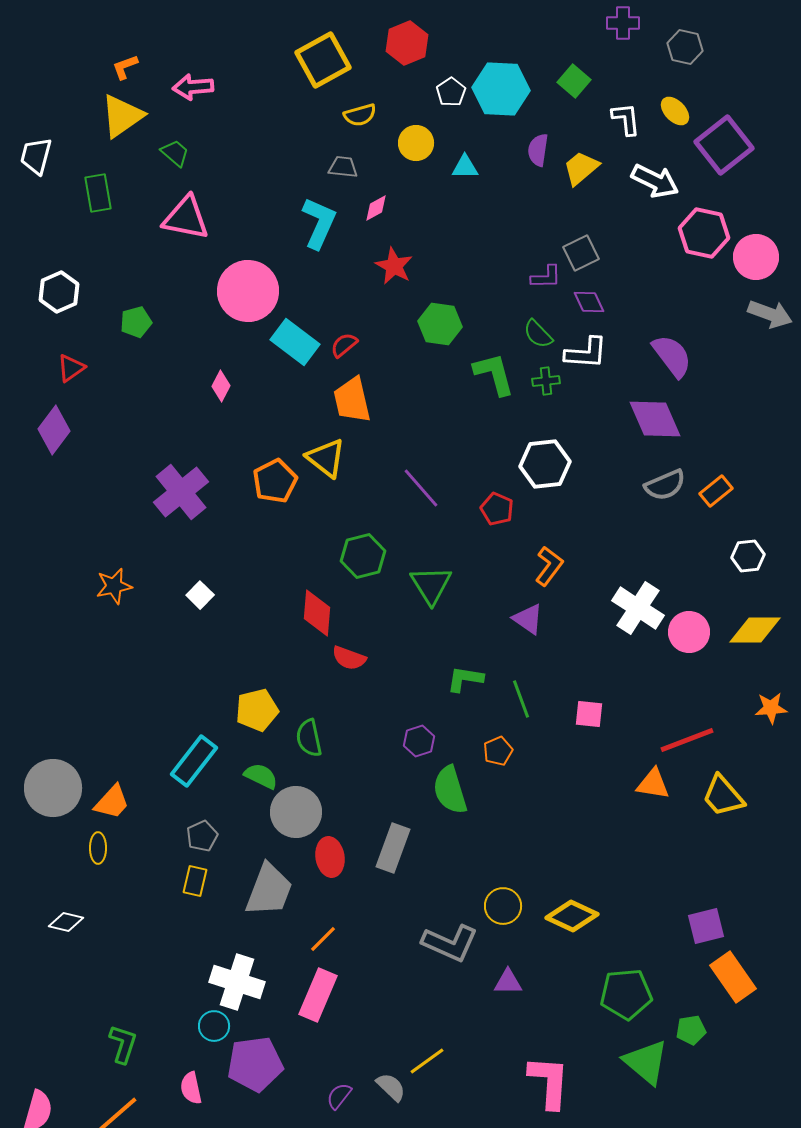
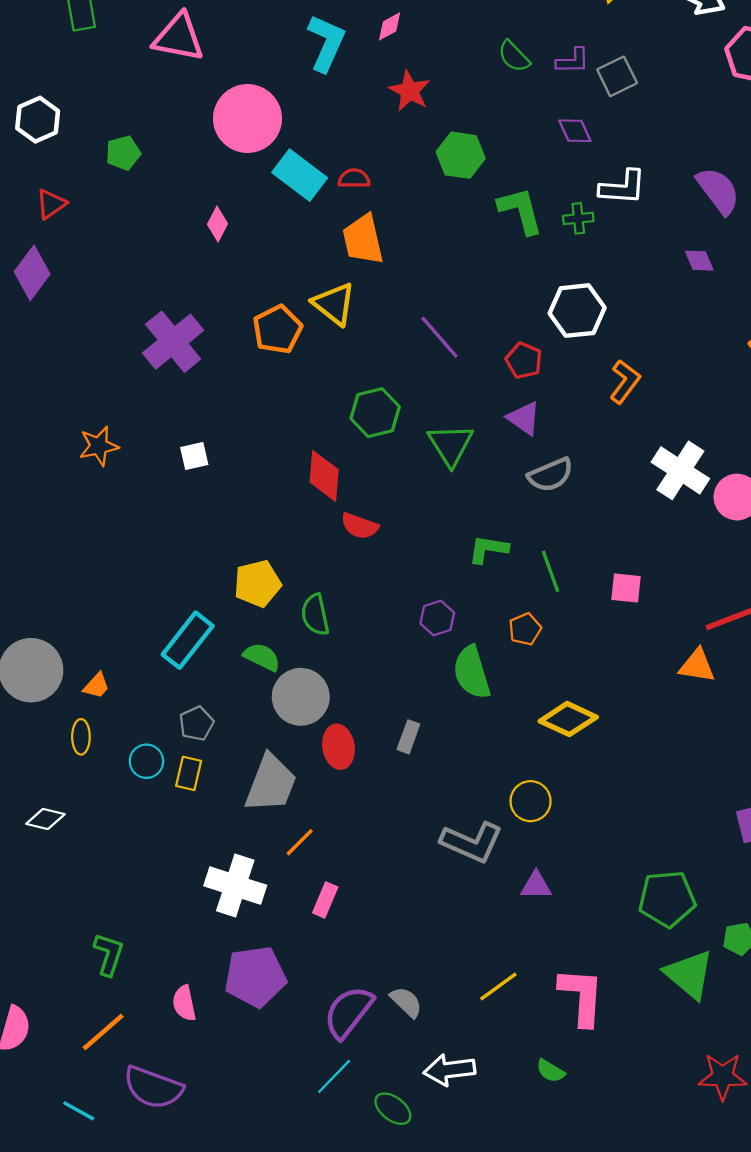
purple L-shape: (546, 277) -> (573, 61), moved
purple diamond: (589, 302) -> (575, 131), moved
green semicircle: (538, 334) -> (514, 56), moved
red semicircle: (344, 345) -> (354, 178), turned 40
purple diamond: (655, 419) -> (699, 261), size x0.5
gray semicircle: (665, 485) -> (551, 475), moved
orange L-shape: (549, 566) -> (625, 382), moved
white square: (200, 595) -> (194, 456), turned 32
purple triangle: (528, 619) -> (524, 418), moved
orange trapezoid: (112, 802) -> (97, 686), size x0.7
gray rectangle: (393, 848) -> (408, 737), size x0.6
yellow diamond: (572, 916) -> (568, 719), moved
orange line: (323, 939) -> (300, 842), moved
pink rectangle: (318, 995) -> (325, 900), size x0.6
cyan circle: (214, 1026) -> (146, 761), moved
yellow line: (427, 1061) -> (498, 987), moved
purple semicircle: (339, 1096) -> (348, 1012), size x1.8

